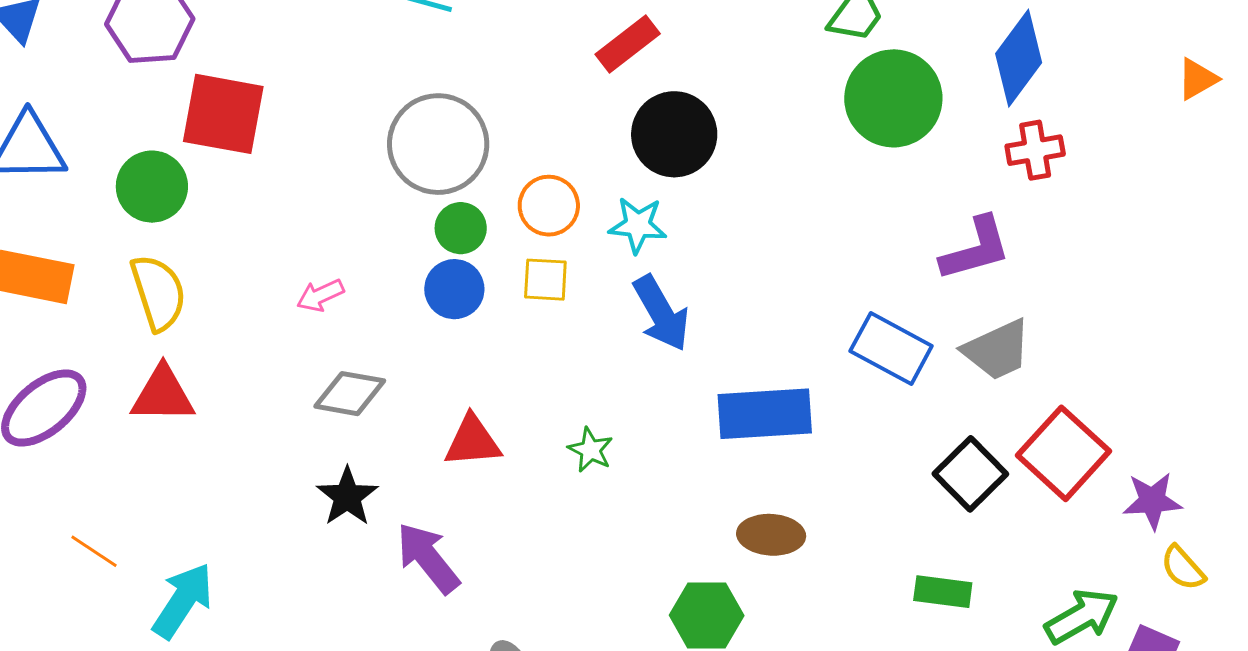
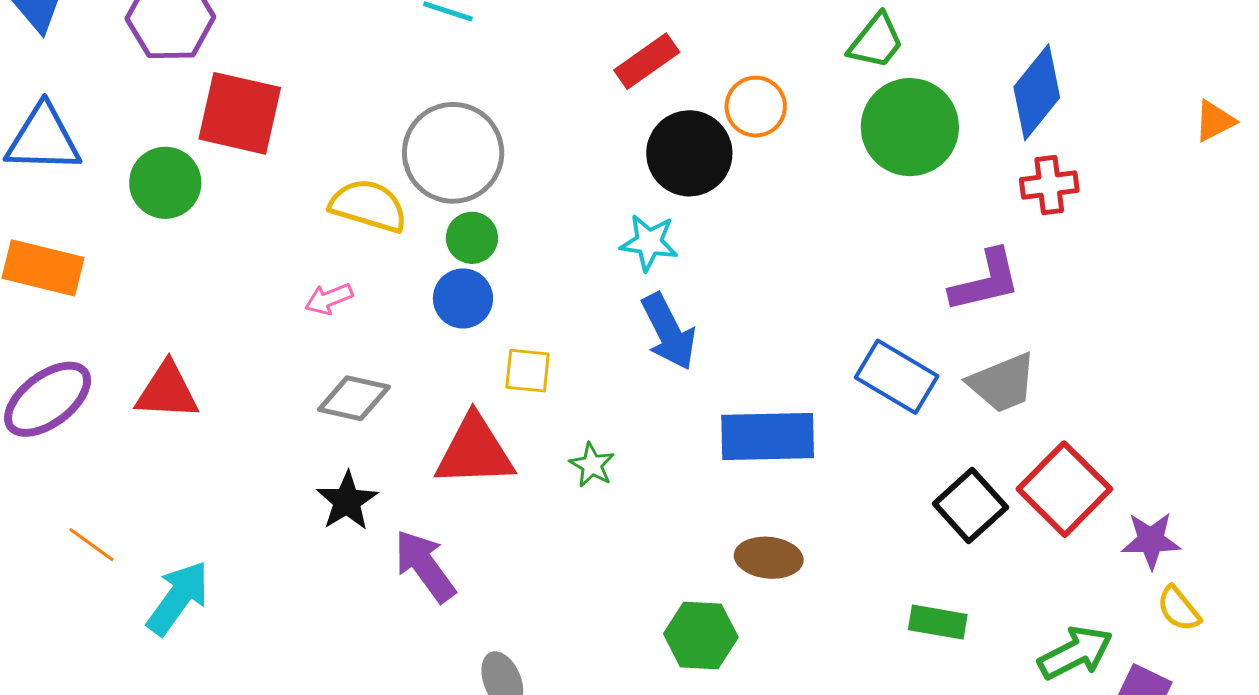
orange circle: (549, 206) -> (756, 107), moved
yellow square: (545, 280) -> (528, 371), moved
yellow semicircle: (158, 293) -> (368, 206), moved, turned -58
red triangle: (473, 441) -> (475, 451), size x1.4

